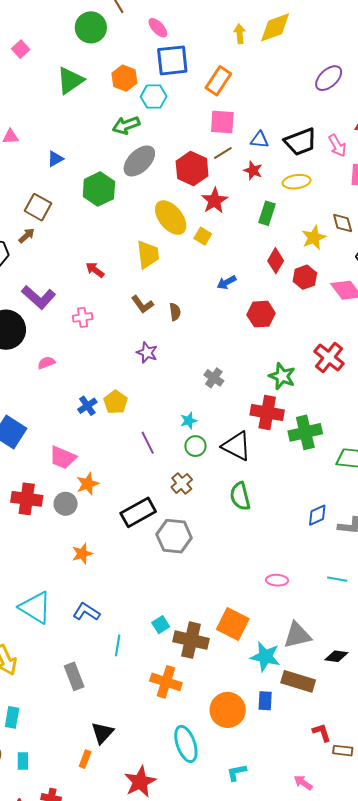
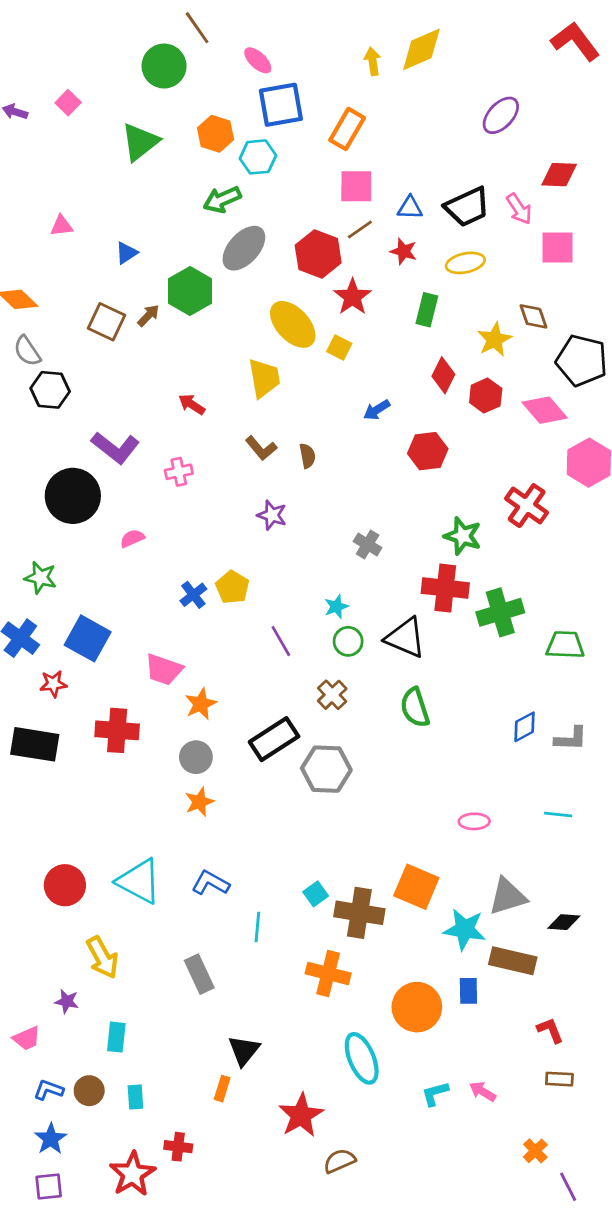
brown arrow: (27, 236) -> (148, 315), moved
gray circle: (66, 504) -> (196, 757), moved
brown rectangle: (343, 751) -> (559, 1079), moved
pink arrow: (303, 783) -> (483, 1091), moved

